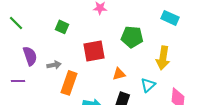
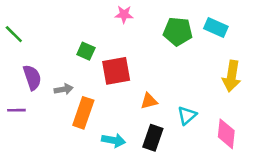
green square: (62, 27) -> (86, 51), moved
green pentagon: (132, 37) -> (178, 31), moved
yellow arrow: (163, 58) -> (232, 76), moved

